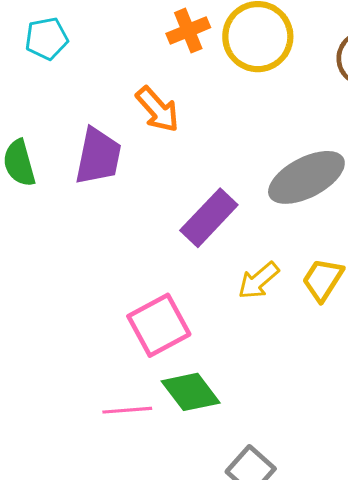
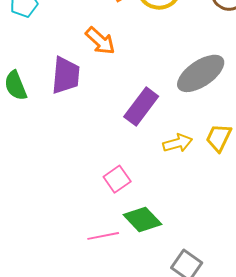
yellow arrow: (258, 281) -> (178, 143), turned -148
pink square: (159, 325) -> (117, 179), size x0.7

